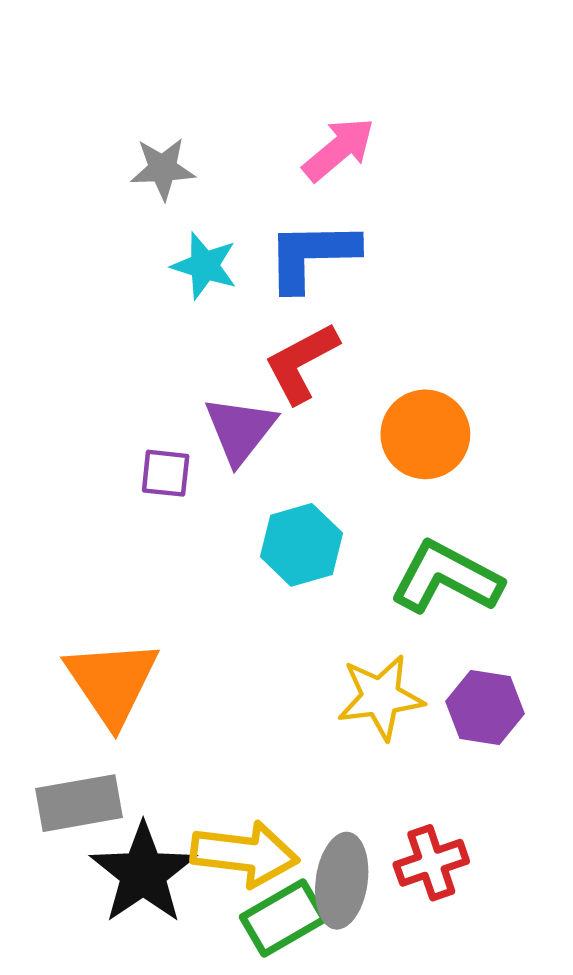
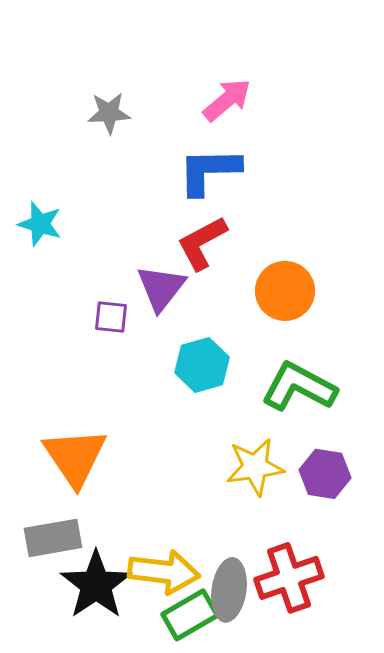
cyan star: (204, 266) -> (40, 224), moved
red cross: (431, 863) -> (289, 578), size x1.4

